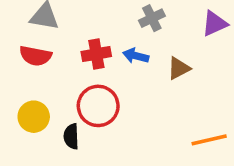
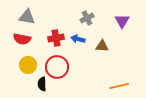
purple triangle: (215, 24) -> (122, 21), turned -35
brown triangle: (179, 68) -> (102, 46), turned 32
yellow circle: (34, 117) -> (28, 65), moved

